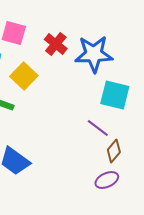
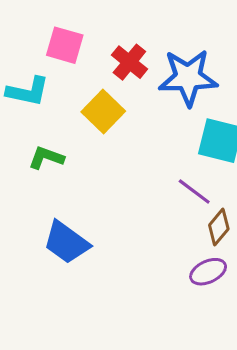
yellow square: (24, 76) -> (103, 111), moved

